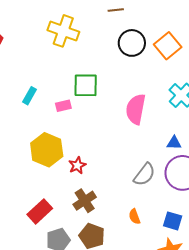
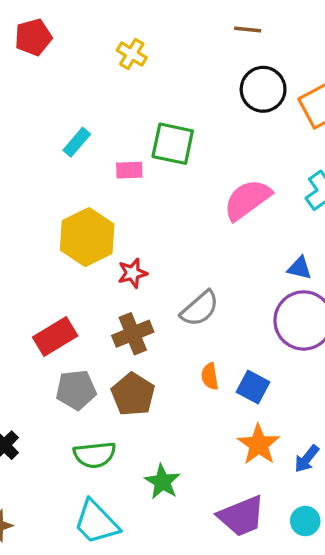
yellow cross: (63, 31) -> (132, 54), moved, size x0.6
pink semicircle: (136, 109) -> (247, 200), turned 32
gray semicircle: (144, 175) -> (200, 308), moved
blue square: (173, 221) -> (253, 387), moved

